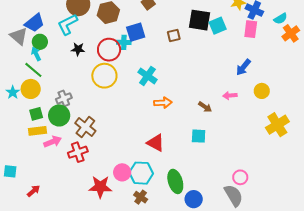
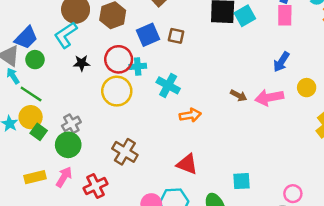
brown square: (174, 35) -> (176, 36), moved, turned 32
cyan cross: (124, 42) -> (138, 66), moved
cyan arrow: (36, 54) -> (13, 76), moved
pink arrow: (230, 96) -> (269, 97), size x1.6
brown arrow: (205, 107) -> (239, 95), moved
green square: (36, 114) -> (39, 132), moved, turned -32
brown cross: (85, 127) -> (125, 152), moved
yellow rectangle: (37, 131) -> (35, 177), moved
cyan square: (199, 136) -> (242, 181), moved
pink arrow: (53, 142) -> (64, 177), turned -30

